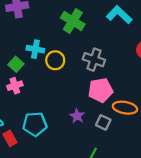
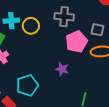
gray square: (103, 122) -> (98, 30), moved

